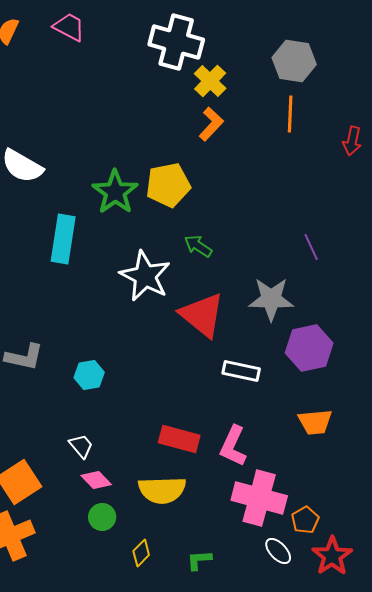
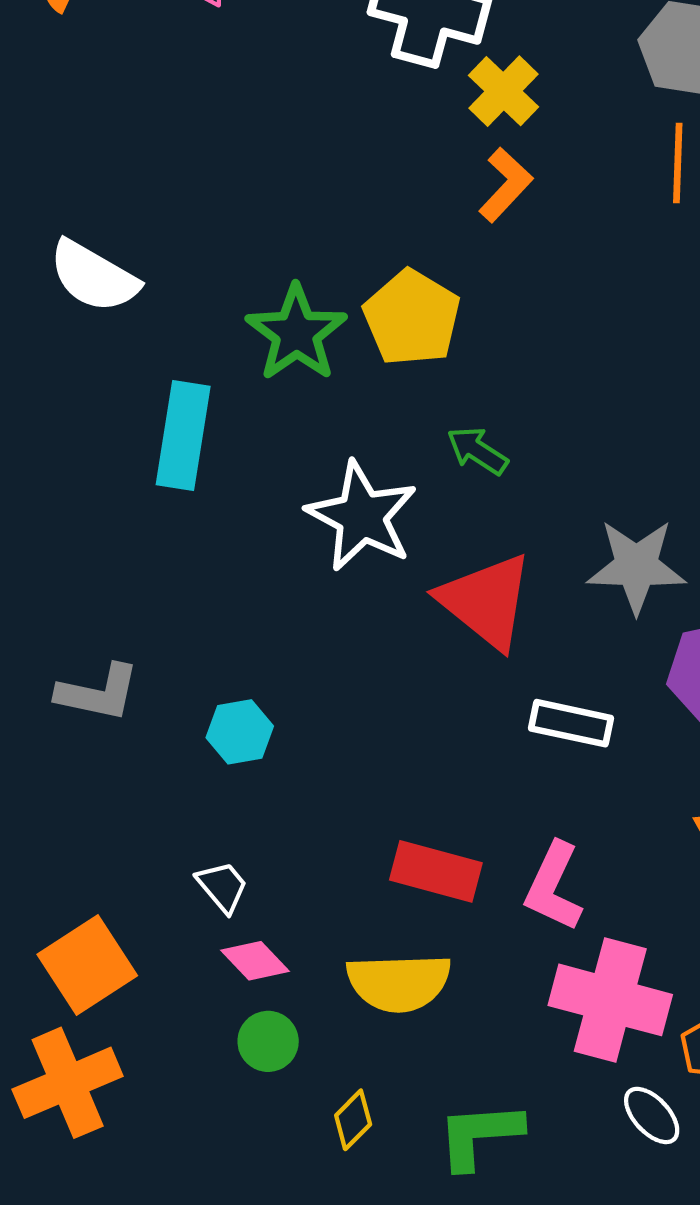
yellow pentagon: (168, 185) -> (412, 318), turned -30
green L-shape: (199, 560) -> (479, 1135), size x1.6

